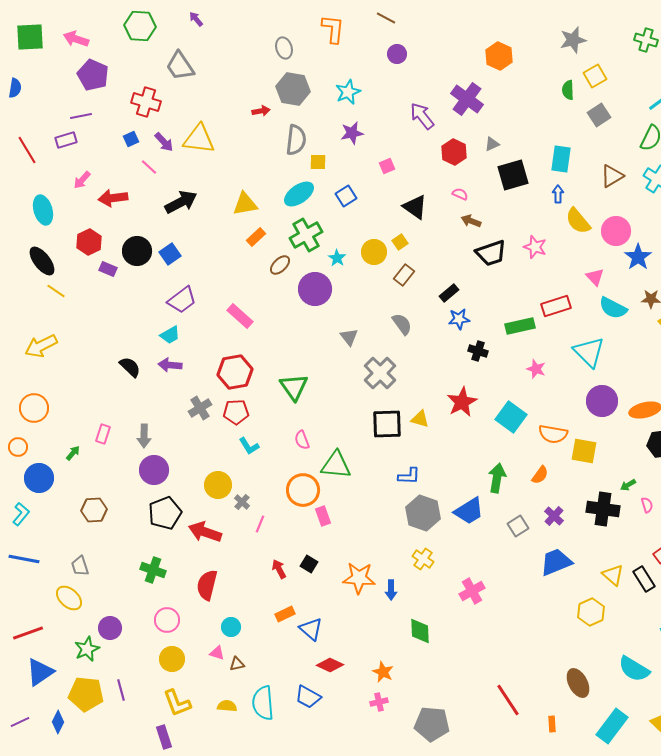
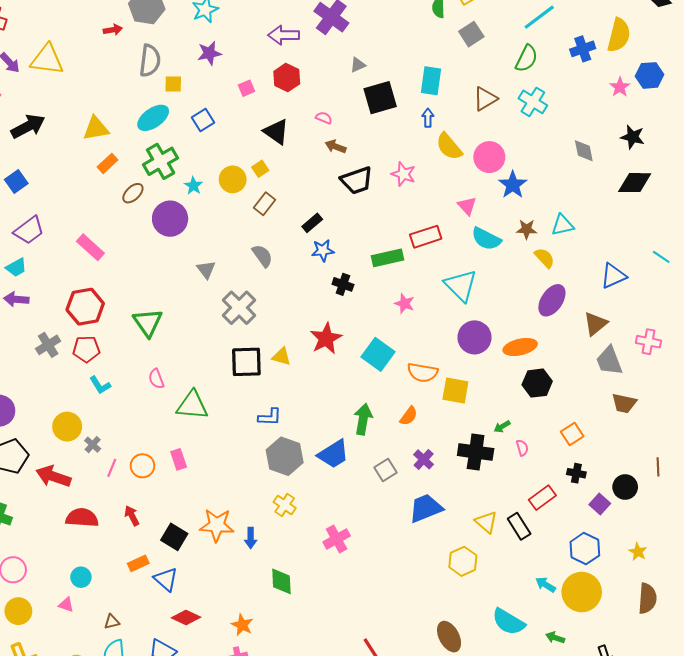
purple arrow: (422, 116) -> (284, 35), turned -52
red hexagon: (454, 152) -> (287, 78), moved
orange circle: (303, 490) -> (142, 466), moved, size x0.7
black square: (309, 564) -> (174, 537), moved, size x1.4
red semicircle: (207, 585) -> (82, 518), moved, turned 80
brown triangle: (237, 664) -> (112, 622), moved

